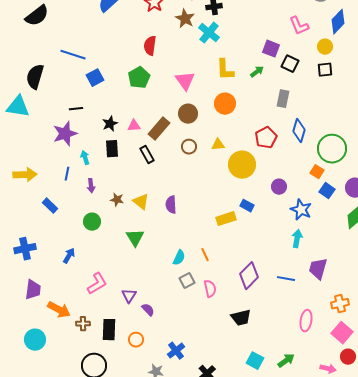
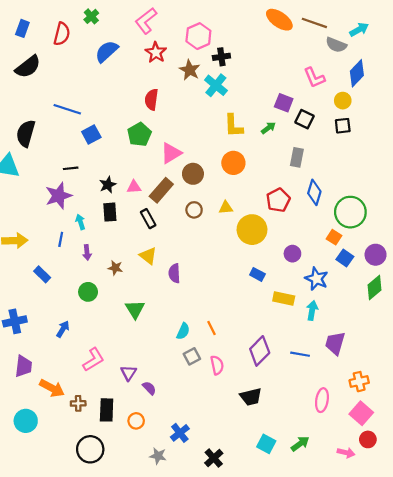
pink triangle: (185, 81) -> (171, 153), moved, turned 35
yellow triangle: (141, 202) -> (148, 256), moved
yellow rectangle: (226, 219) -> (284, 298), moved, turned 30

